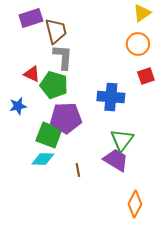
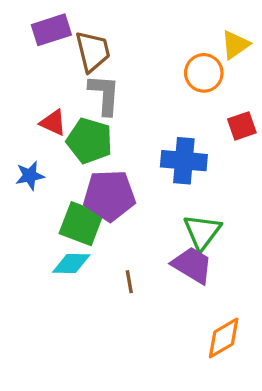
yellow triangle: (142, 13) -> (235, 45), moved
orange circle: (138, 44) -> (204, 73), moved
orange diamond: (135, 204) -> (224, 338), turned 32

